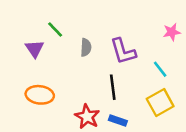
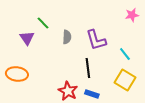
pink star: (172, 32) -> (132, 15), moved
orange ellipse: (40, 95) -> (17, 74), moved
yellow square: (160, 103) -> (125, 80), turned -30

